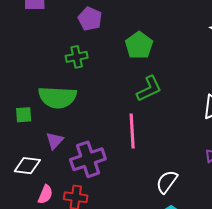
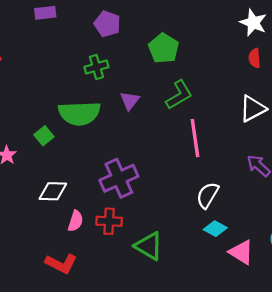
green square: (24, 115) -> (44, 136), turned -30
pink line: (132, 131) -> (195, 138), moved
purple triangle: (55, 141) -> (130, 101), moved

